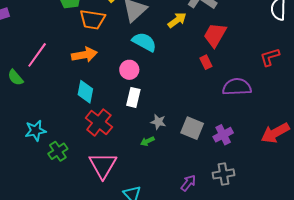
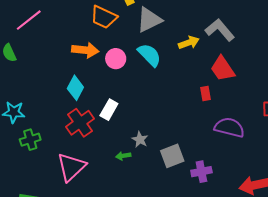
red trapezoid: (215, 35) -> (223, 69), turned -80
pink line: (37, 55) -> (29, 20), moved
pink circle: (129, 70) -> (116, 59), moved
white rectangle: (133, 97) -> (109, 110), moved
gray square: (192, 128) -> (172, 156), turned 30

